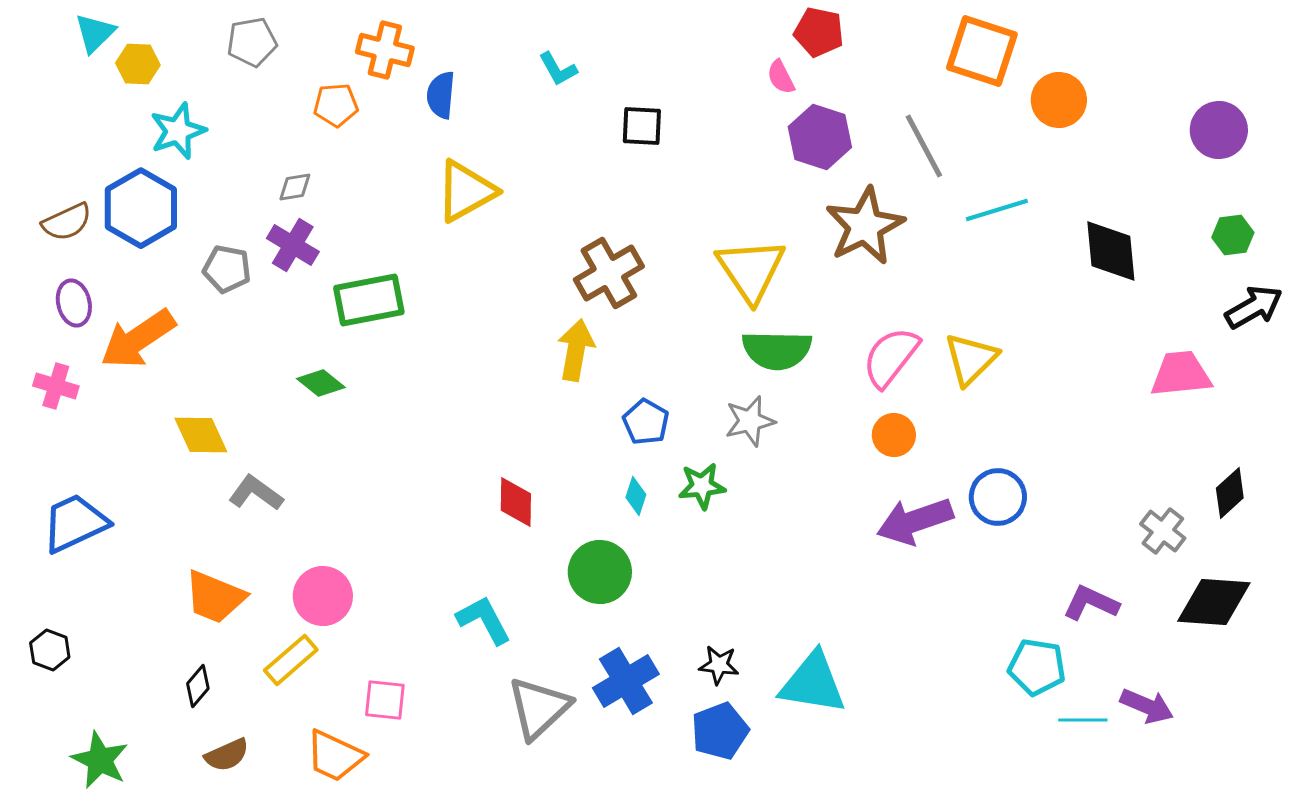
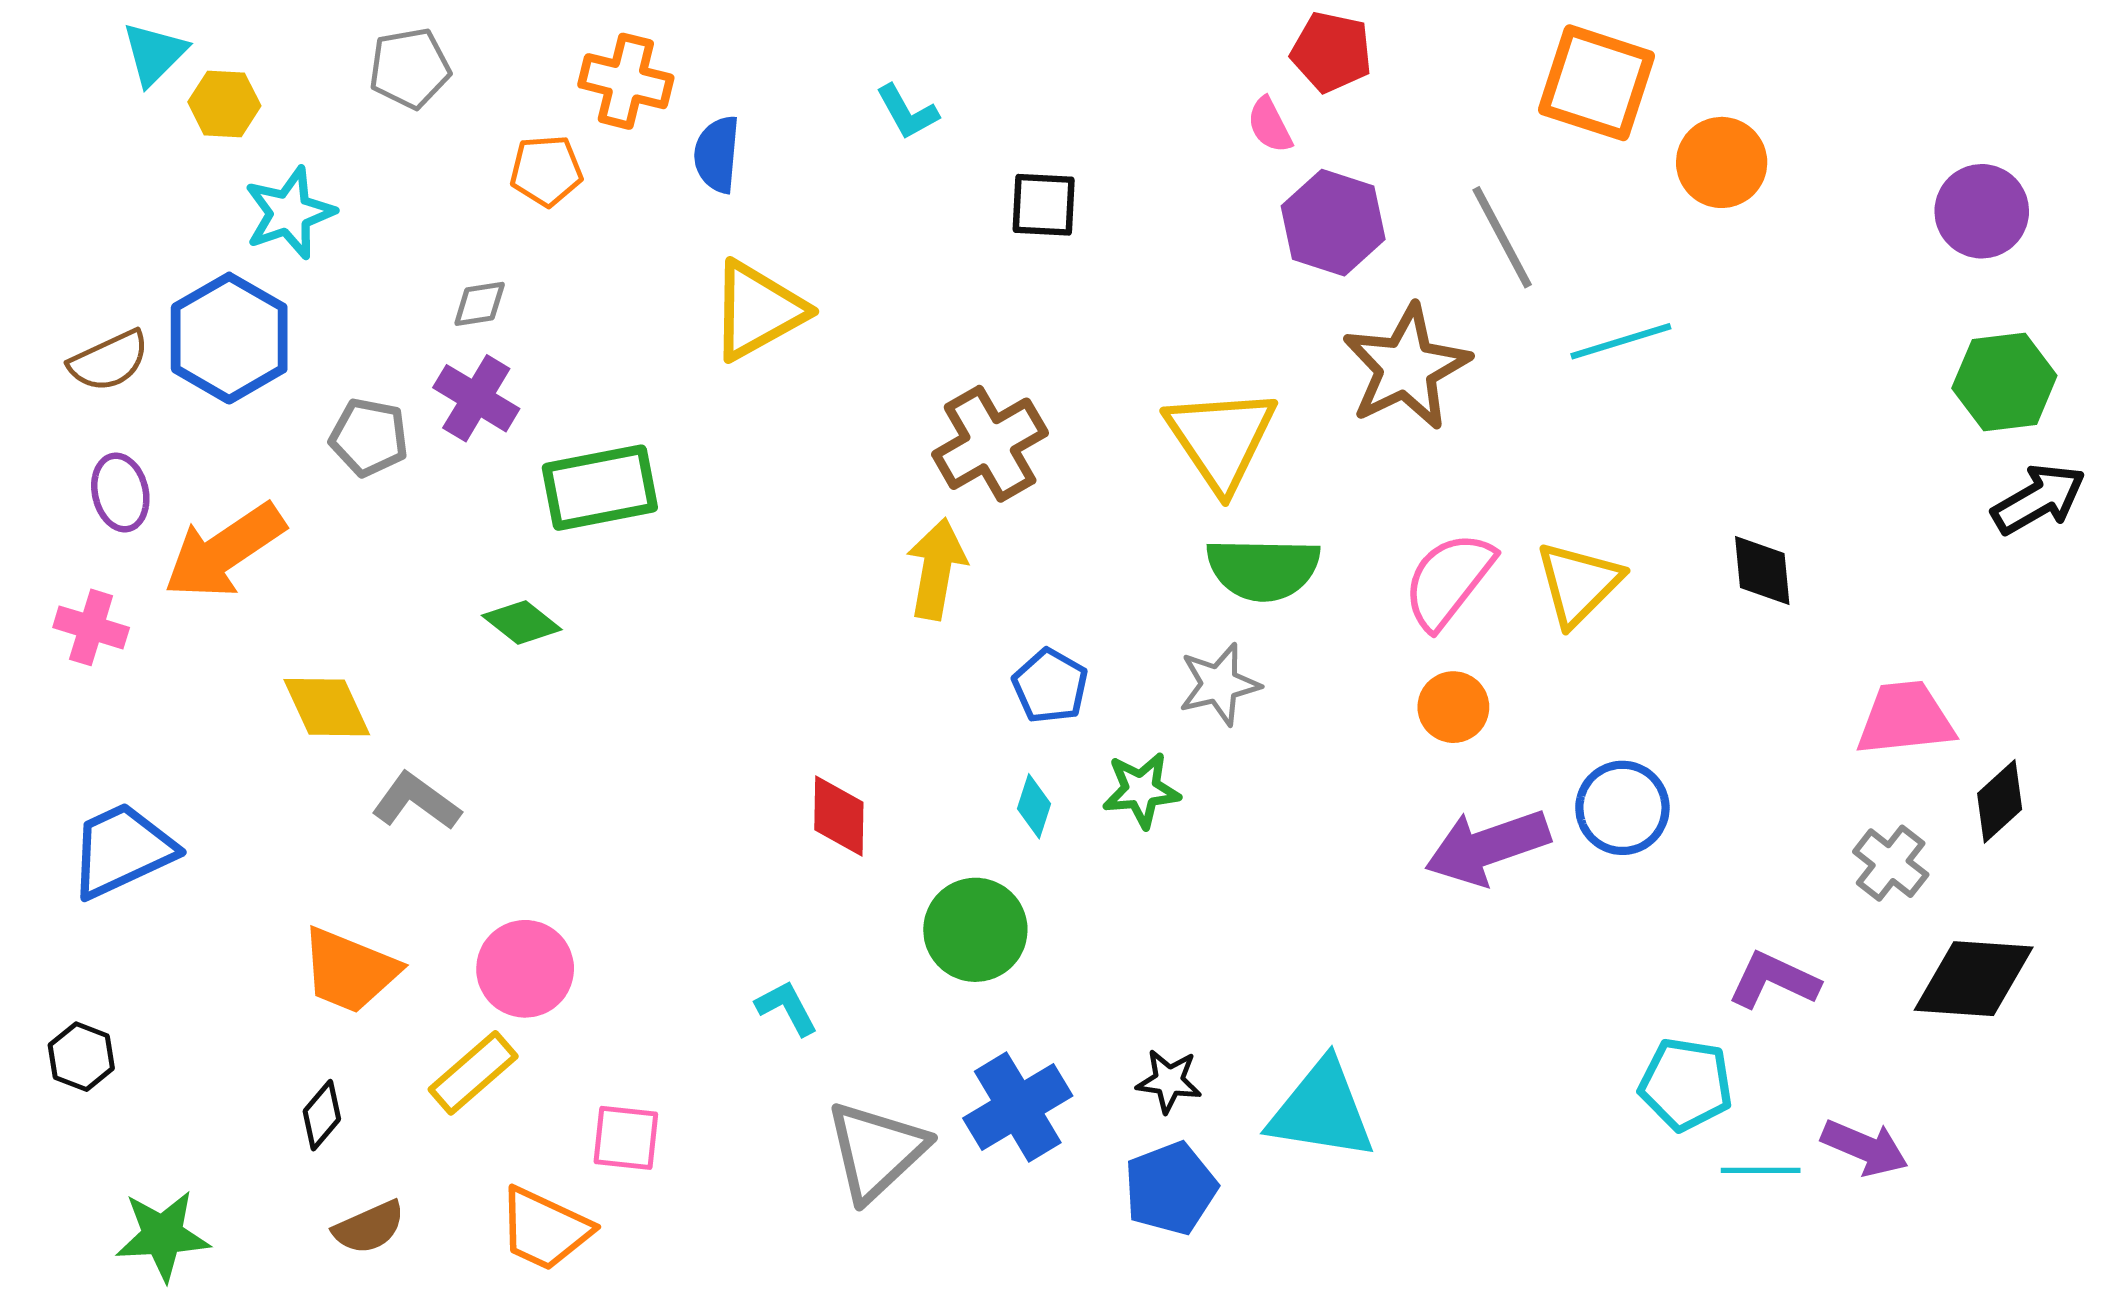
green hexagon: (1233, 235) -> (2004, 382), size x1.5
black diamond: (1111, 251) -> (1762, 571), moved, size x0.7
pink trapezoid: (1181, 374) -> (1905, 718), moved
cyan L-shape: (484, 620) -> (787, 1008), size x0.7
green star: (100, 760) -> (163, 1235), turned -30

